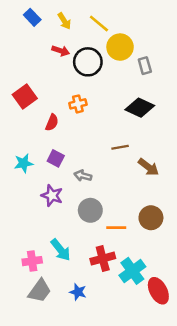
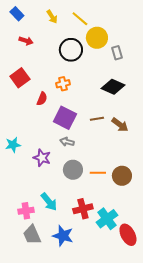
blue rectangle: (32, 17) -> (17, 14), moved
red arrow: (61, 51) -> (26, 41), moved
purple square: (56, 158) -> (65, 118), moved, size x1.6
cyan star: (24, 163) -> (13, 145), moved
brown arrow: (148, 167) -> (120, 125), moved
orange line: (116, 228) -> (98, 173), moved
gray trapezoid: (40, 291) -> (32, 235), turned 120
blue star: (78, 292) -> (63, 236), size x1.5

